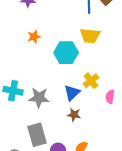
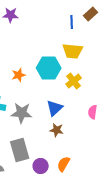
orange star: (34, 37) -> (19, 75), moved
yellow cross: (91, 81) -> (74, 81), moved

